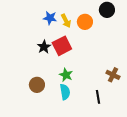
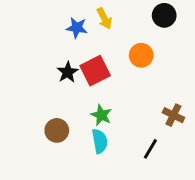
yellow arrow: (66, 21) -> (104, 18), moved
orange circle: (85, 22) -> (141, 55), moved
black line: (98, 97) -> (150, 149), turned 40

